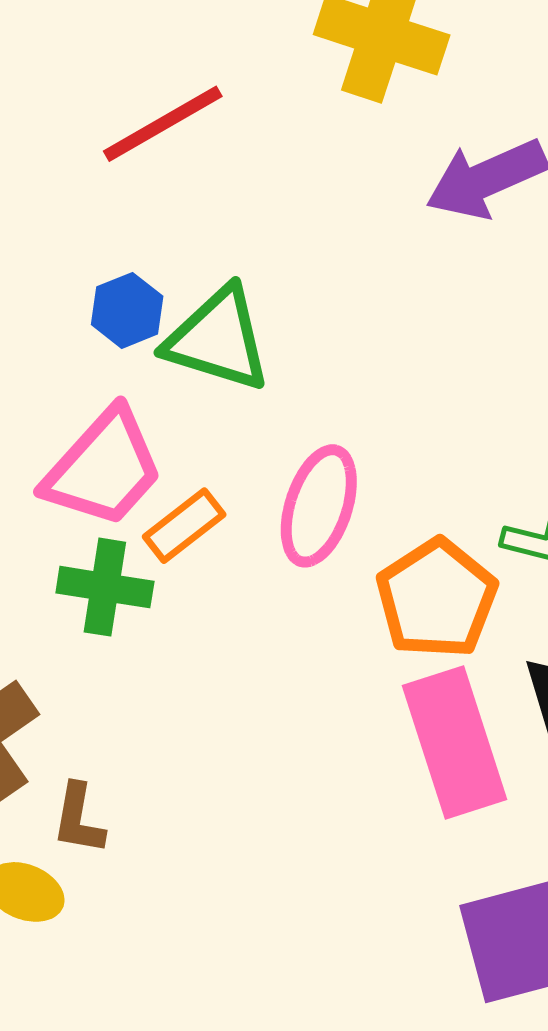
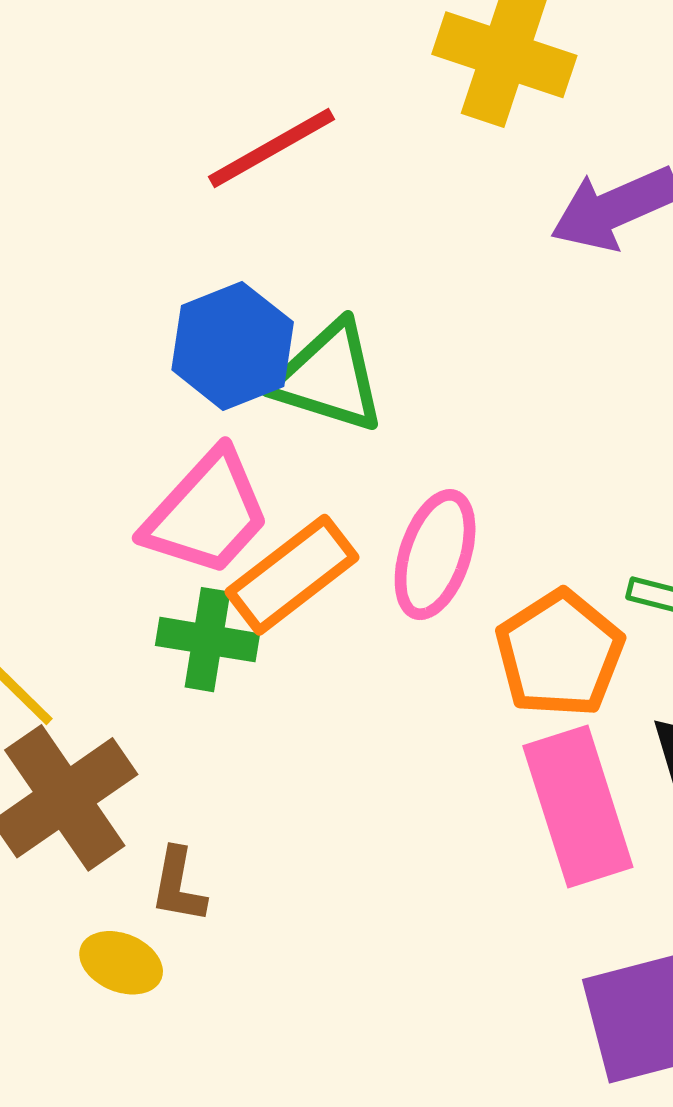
blue hexagon: (127, 310) -> (233, 346), size x1.6
orange rectangle: (184, 526) -> (292, 575), size x1.5

